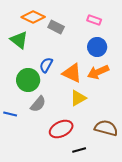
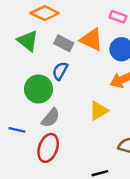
gray rectangle: (56, 27) -> (64, 43), moved
orange triangle: (72, 73) -> (91, 40), moved
red ellipse: (61, 129) -> (48, 148), moved, turned -45

